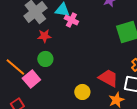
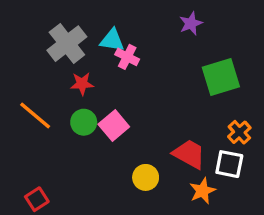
orange line: (15, 67) -> (35, 115), moved
pink square: (31, 79) -> (114, 126), moved

